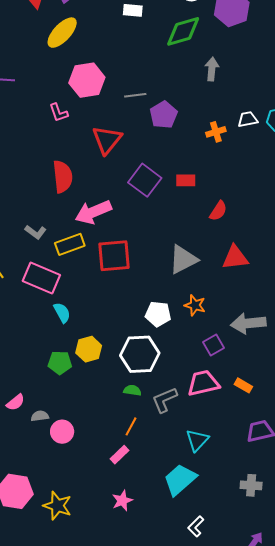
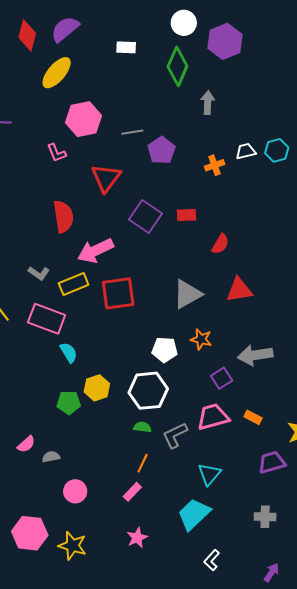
green diamond: (183, 31) -> (177, 66), turned -48
pink circle: (62, 432) -> (75, 491), moved

